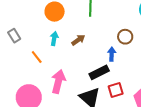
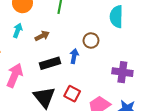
black rectangle: (99, 72) -> (50, 63), moved
red square: (116, 90) -> (72, 94), turned 35

